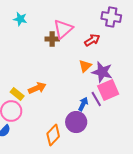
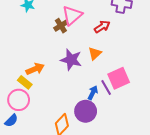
brown cross: (52, 39) -> (61, 26), turned -32
purple star: (102, 72) -> (71, 60), moved
orange arrow: (37, 88) -> (35, 69), moved

